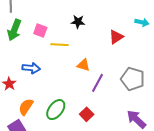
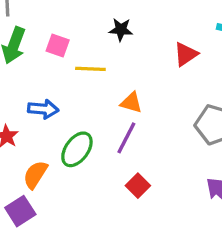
purple line: (97, 83) -> (126, 138), moved
green ellipse: (56, 110) -> (77, 149), moved

